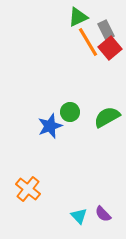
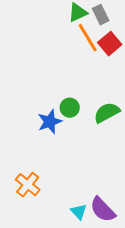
gray rectangle: (106, 30) -> (101, 15), moved
purple semicircle: (103, 214) -> (103, 210), size x1.6

